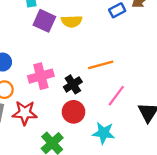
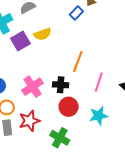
purple square: (44, 21) -> (20, 41), turned -36
orange line: (101, 65) -> (78, 61), turned -35
black cross: (73, 84) -> (61, 85), turned -35

